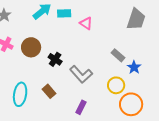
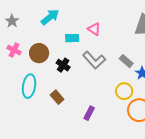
cyan rectangle: (64, 13) -> (72, 38), moved
gray L-shape: (81, 74) -> (94, 60), moved
cyan ellipse: (20, 94) -> (29, 86), moved

